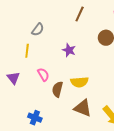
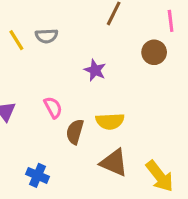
gray semicircle: (38, 30) -> (47, 36), turned 48
yellow line: (27, 51) -> (16, 40), moved, turned -40

